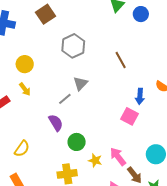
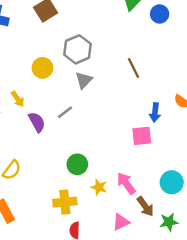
yellow circle: (25, 64) -> (42, 68), moved
gray triangle: (81, 83) -> (84, 80), moved
pink square: (130, 116) -> (142, 136), turned -36
purple semicircle: (56, 123) -> (37, 122), moved

